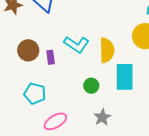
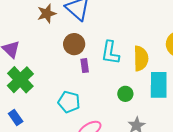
cyan L-shape: (76, 44) -> (110, 53), turned 65
brown circle: (28, 50) -> (74, 44), moved

